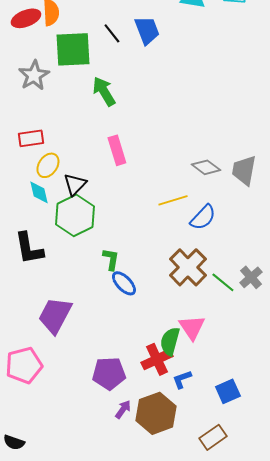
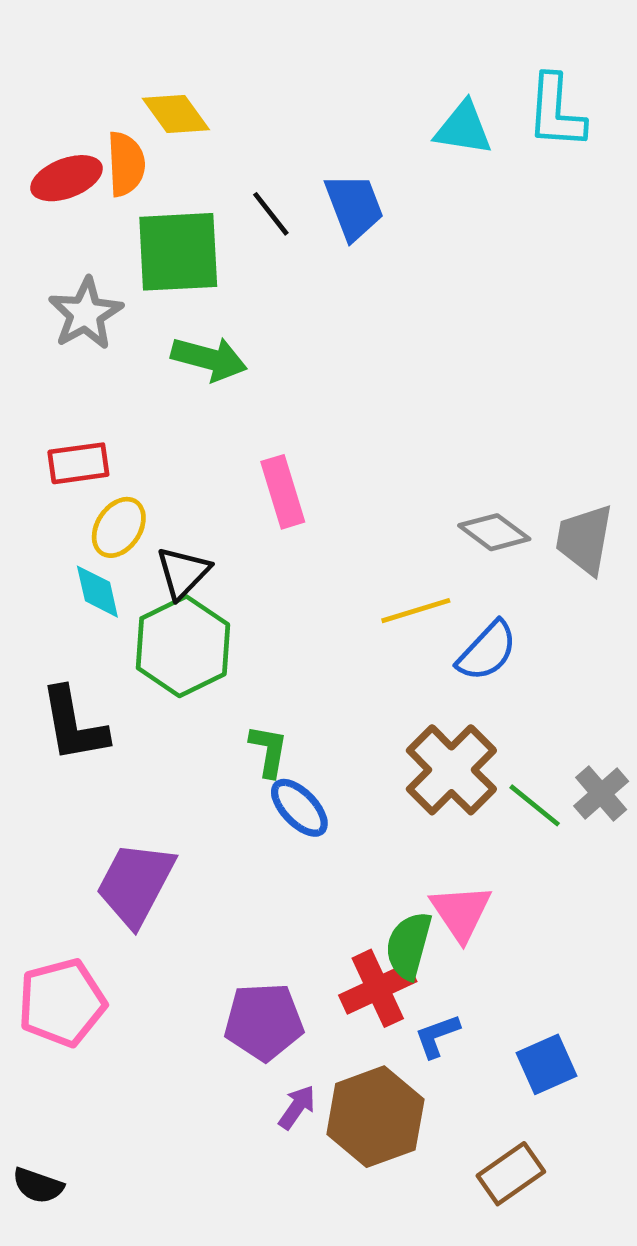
green arrow: (104, 91) -> (209, 359), moved, turned 136

